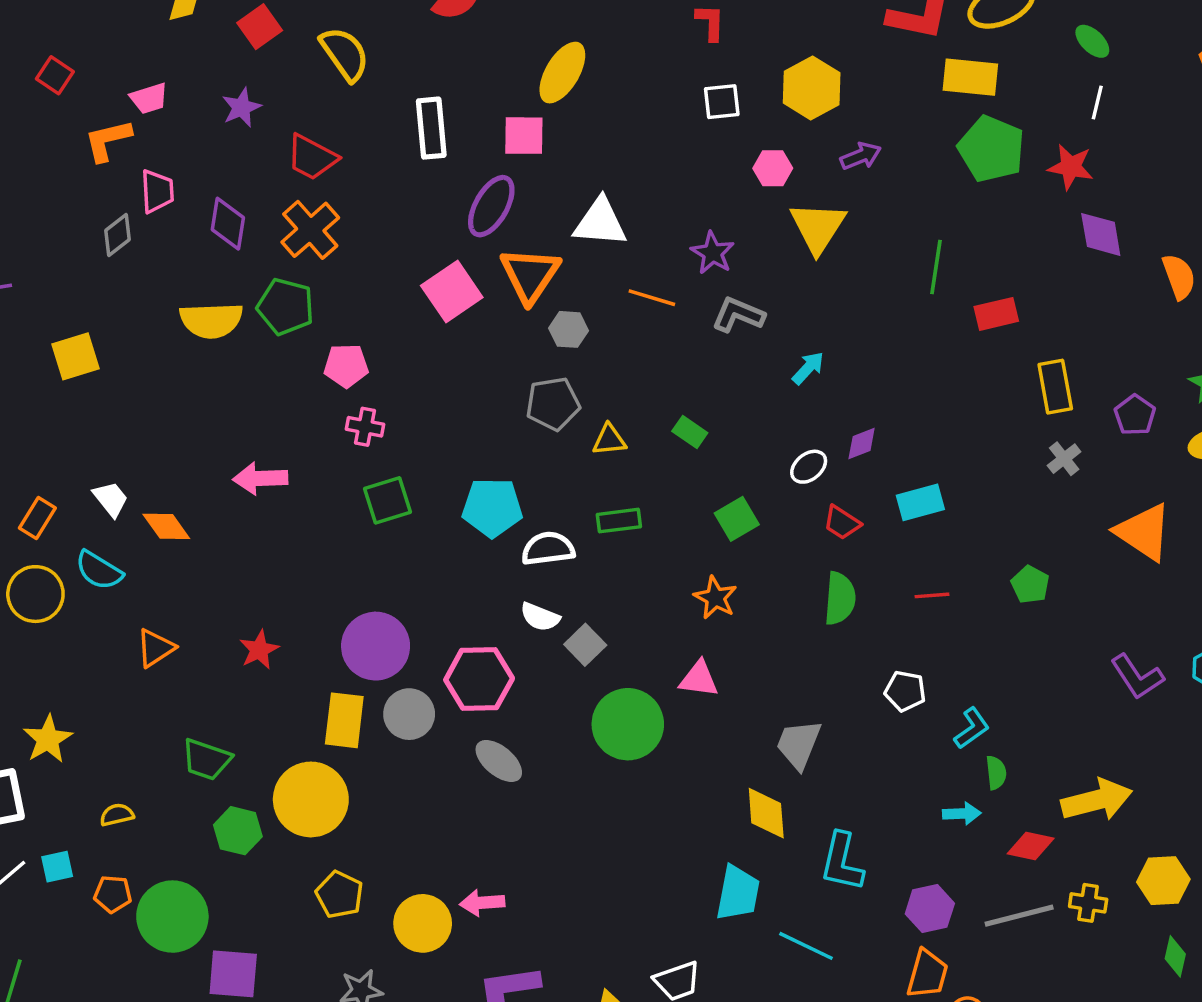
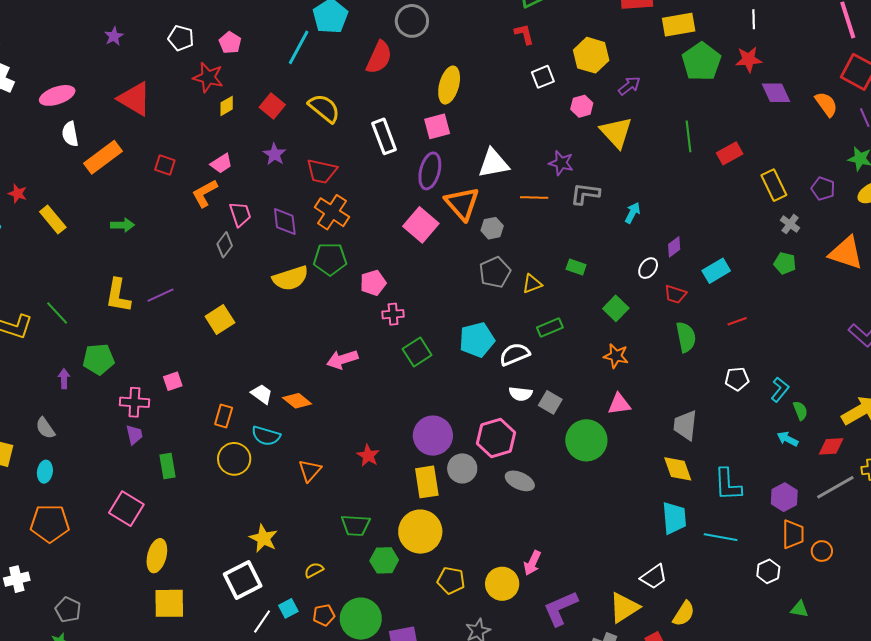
green pentagon: (991, 149) -> (701, 62), turned 30
green pentagon: (1030, 585) -> (785, 263), moved
cyan arrow: (962, 814) -> (787, 439), turned -135
pink arrow: (482, 903) -> (532, 563), turned -45

